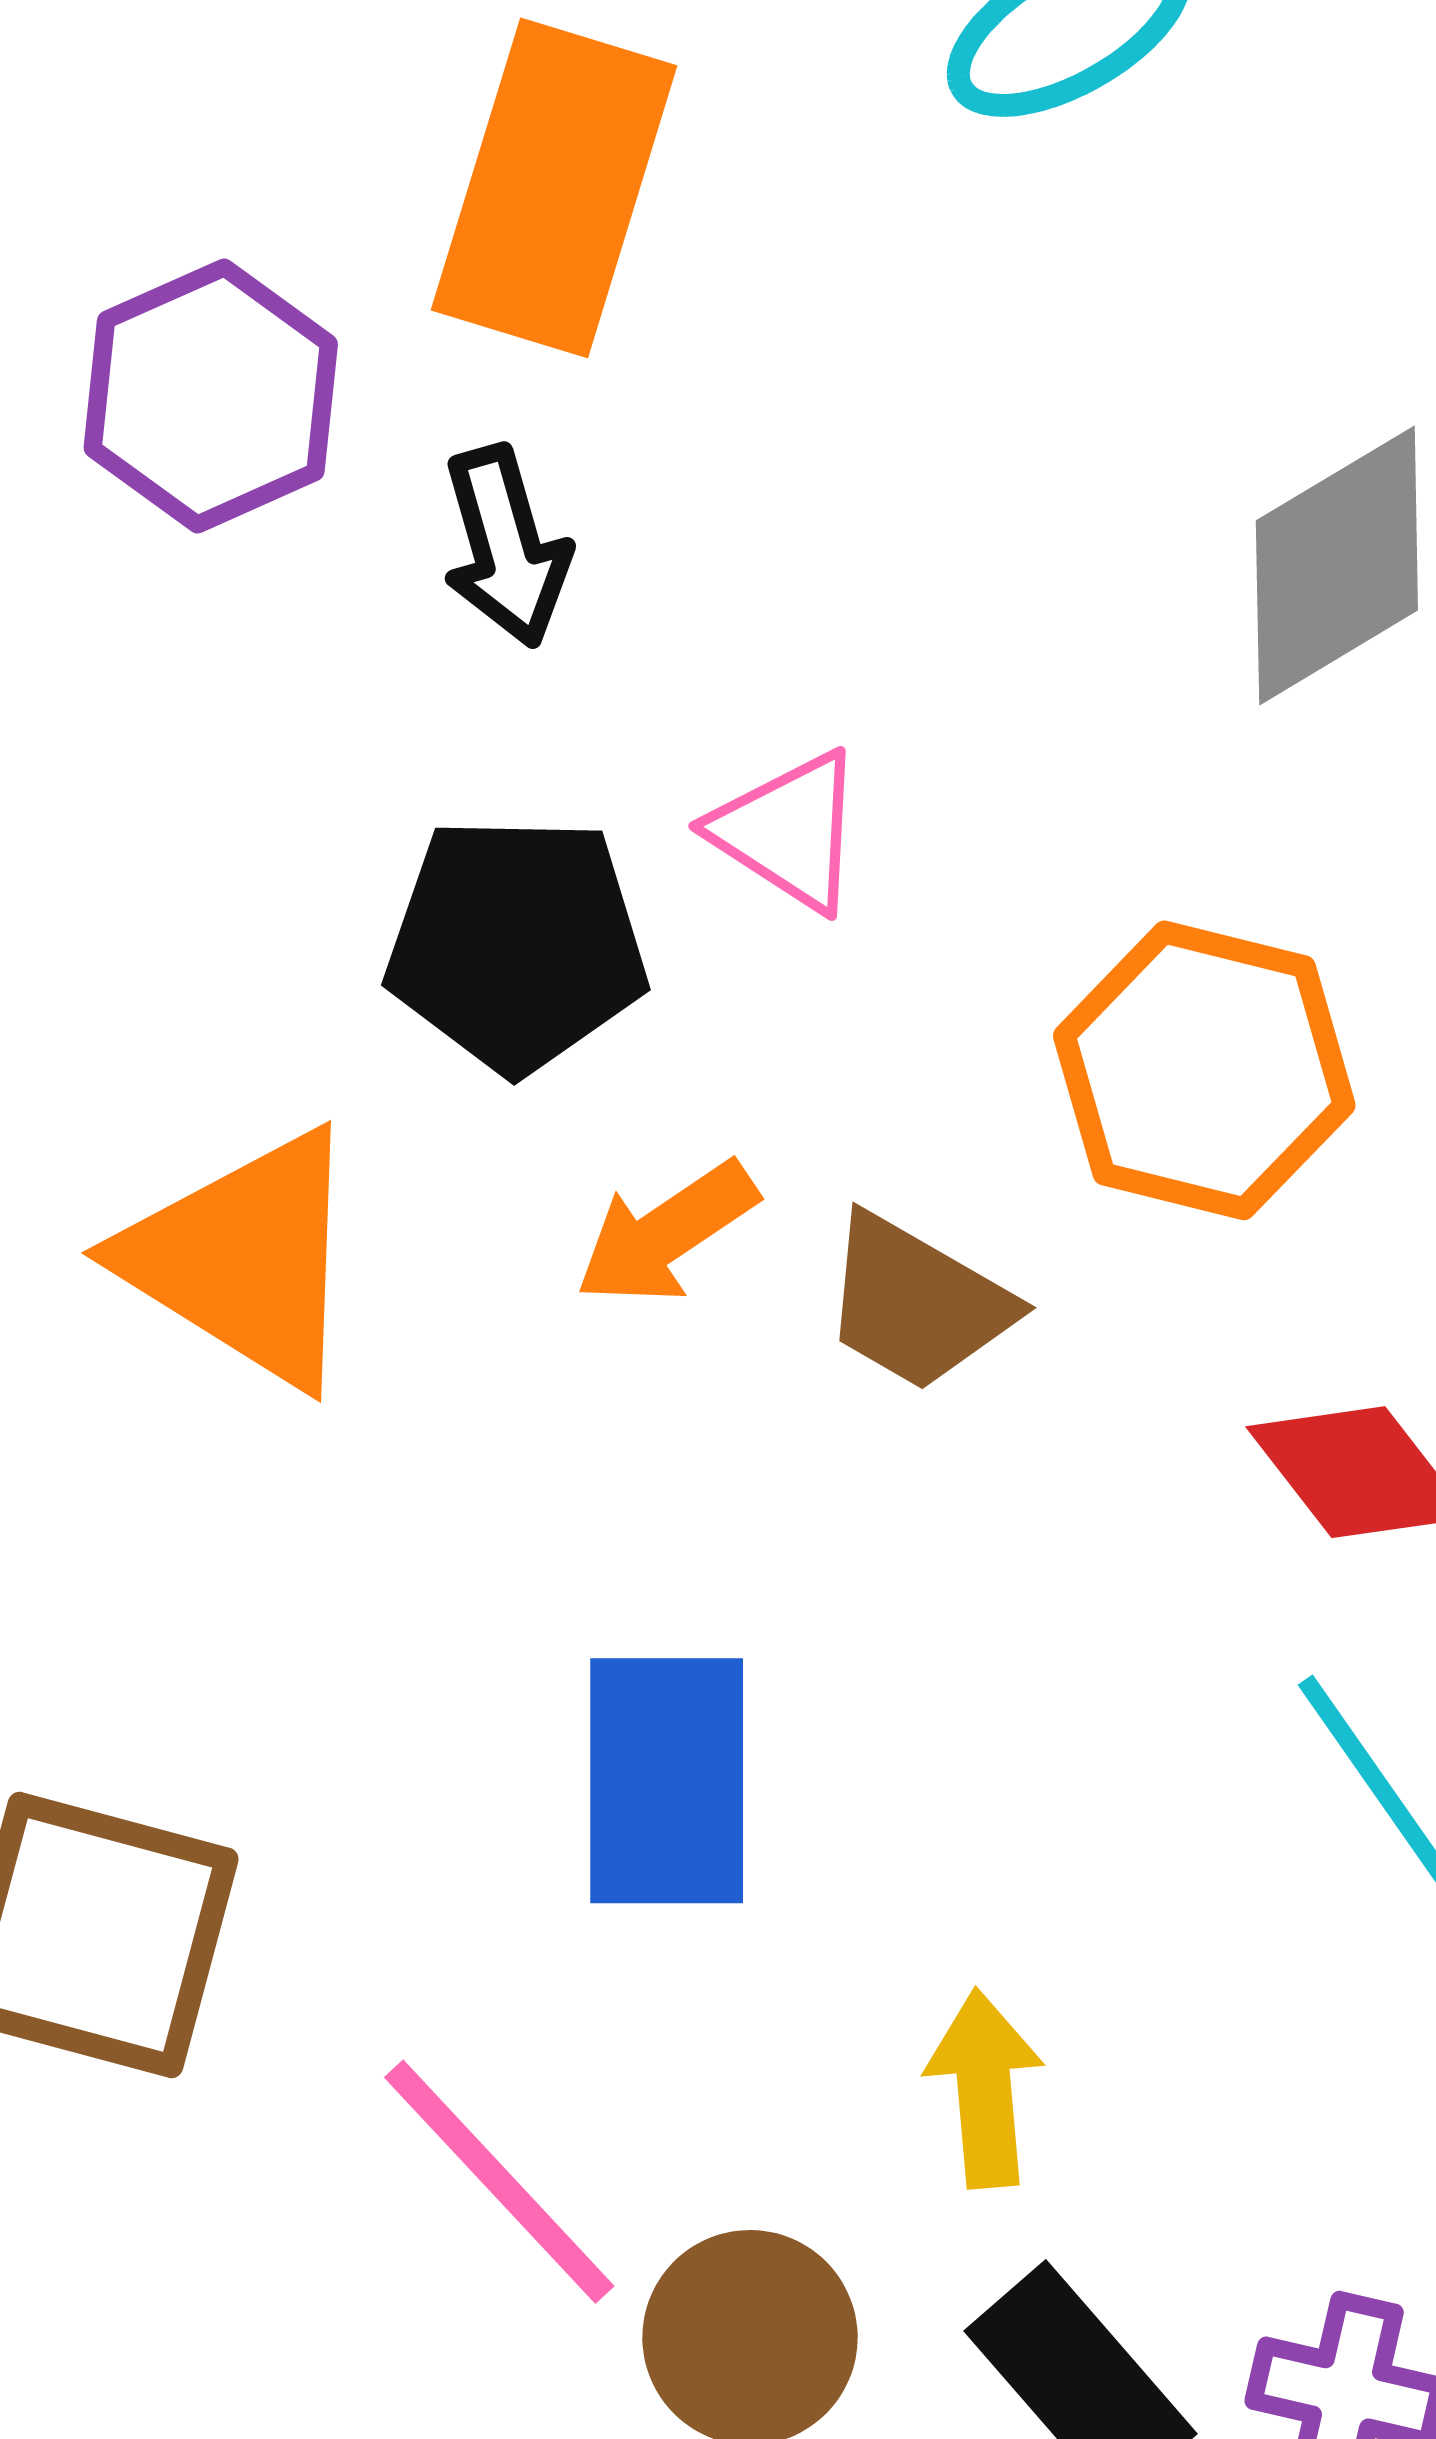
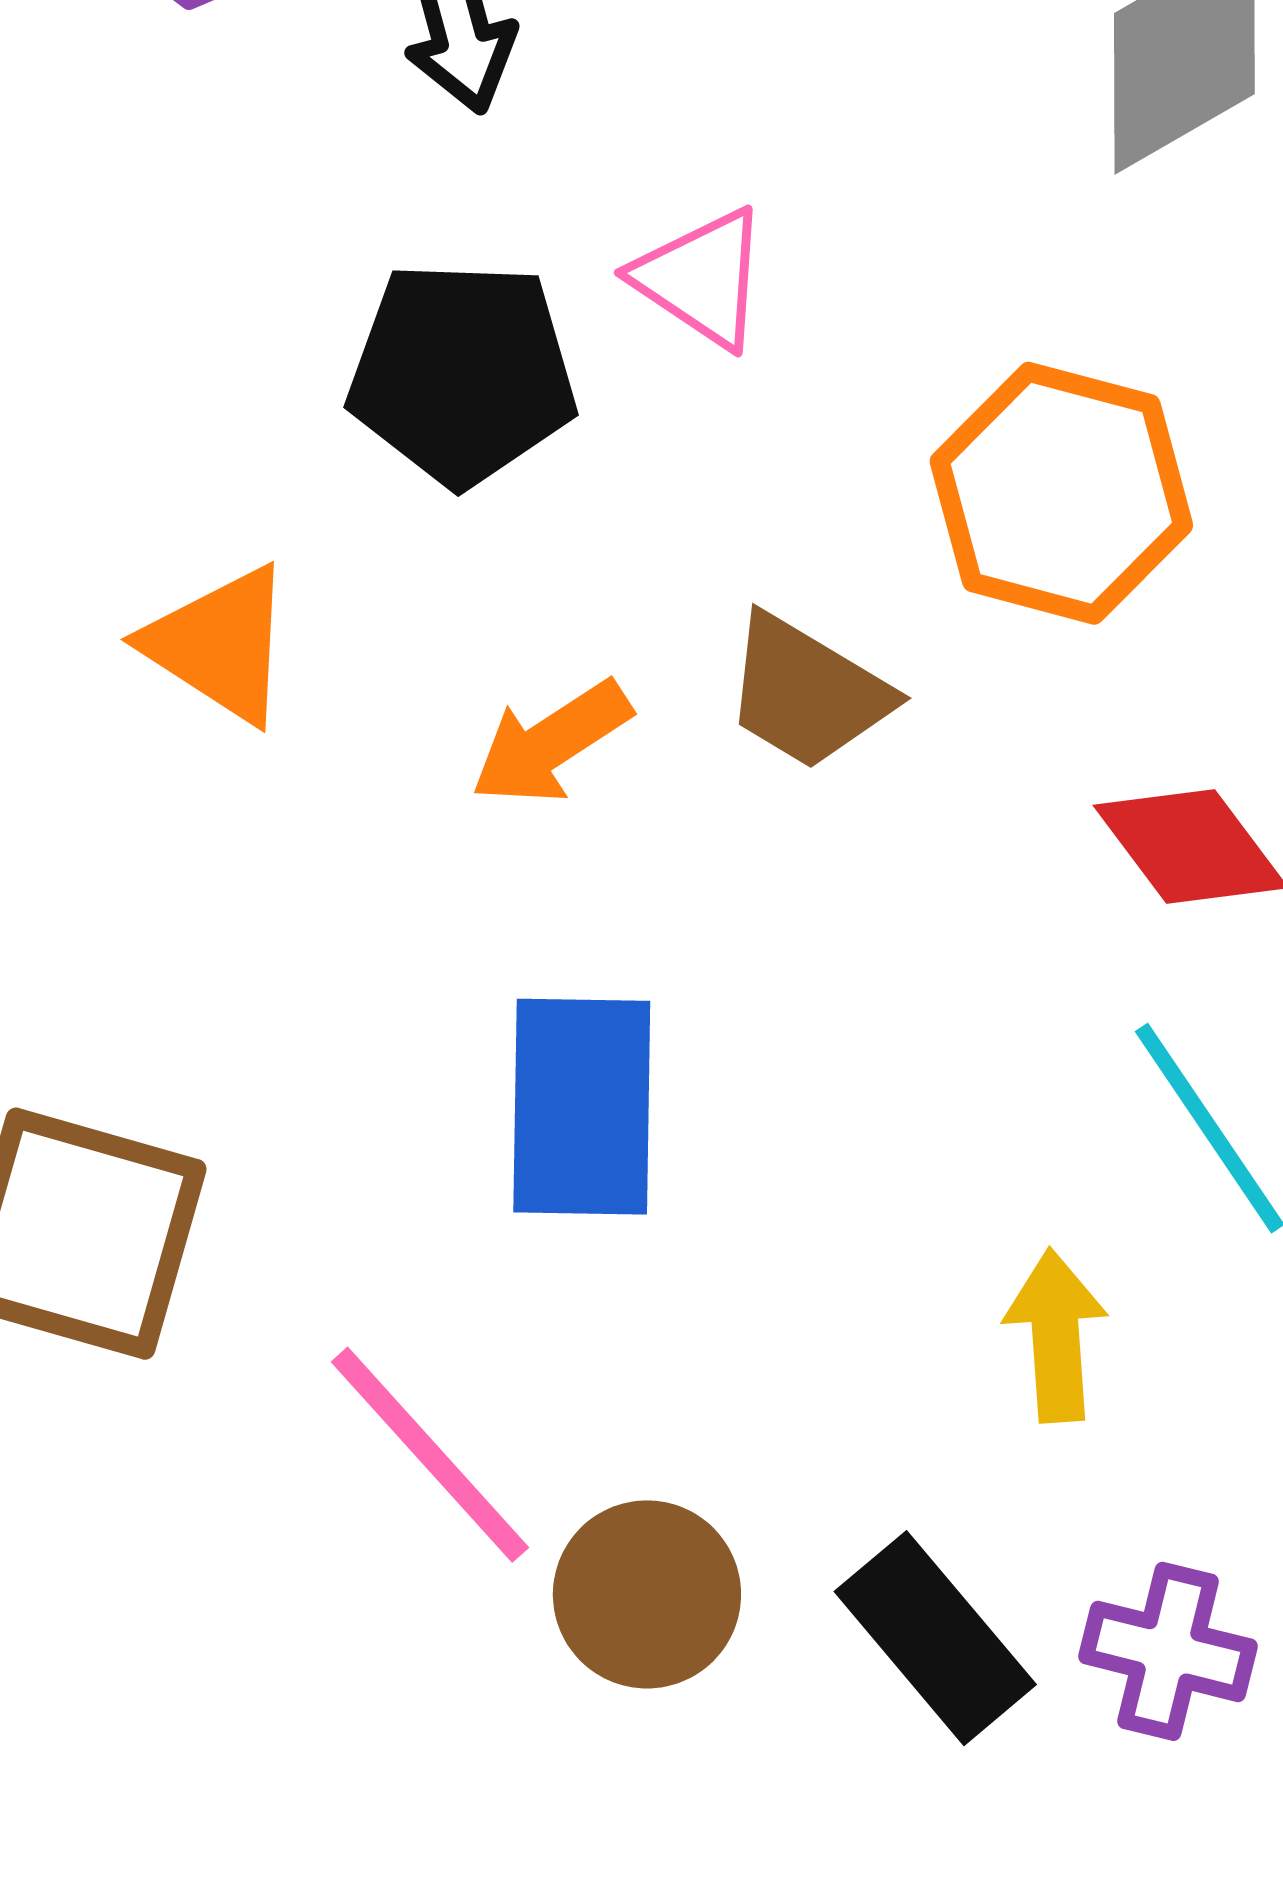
orange arrow: (666, 1233) -> (551, 743), moved
orange triangle: (244, 1259) -> (220, 644), size x0.7
yellow arrow: (985, 2089) -> (1056, 1336), moved

